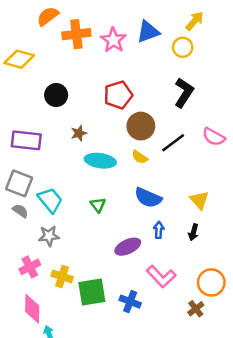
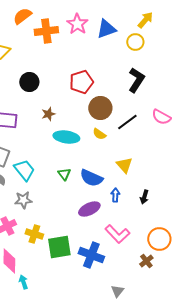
pink star: (113, 40) -> (77, 24), moved
blue semicircle: (148, 198) -> (91, 178), moved
yellow triangle: (199, 200) -> (124, 165), moved
blue cross: (130, 302) -> (91, 255), size x1.4

